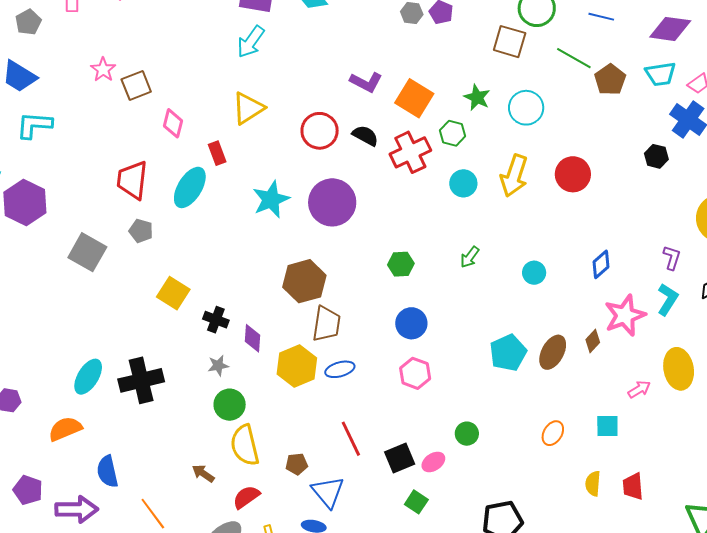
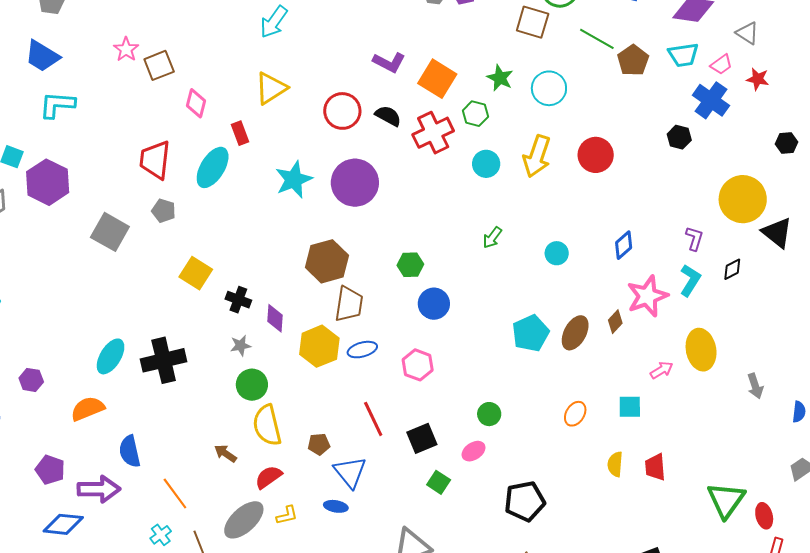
green hexagon: (401, 264) -> (410, 265), moved
pink hexagon: (415, 373) -> (418, 365), moved
pink ellipse: (433, 462) -> (474, 451), moved

